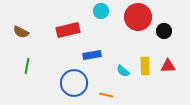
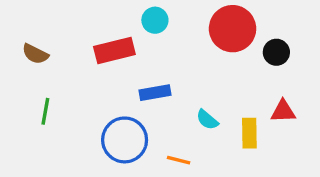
cyan circle: (101, 11) -> (155, 20), moved
yellow rectangle: (145, 66) -> (249, 133), moved

